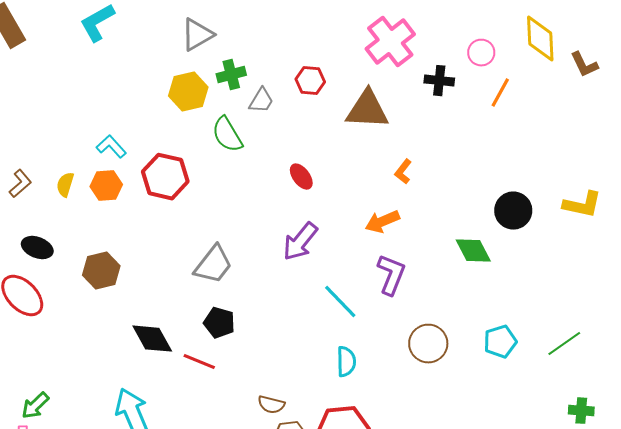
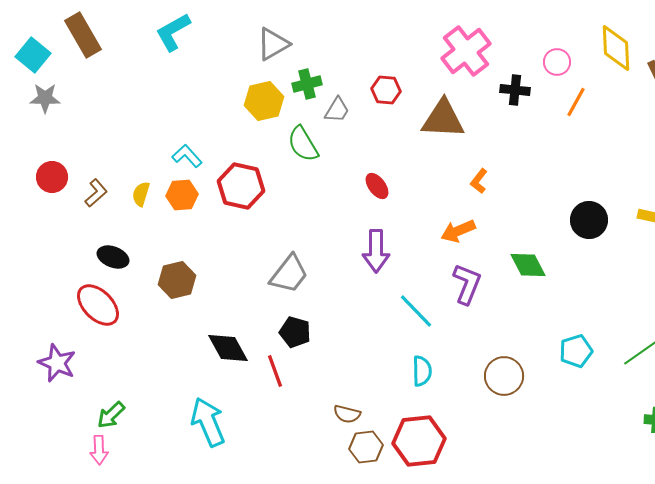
purple arrow: (300, 242) -> (376, 251), turned -39
green diamond: (473, 251) -> (528, 265), moved
brown circle: (428, 344) -> (504, 376), moved
red line: (199, 362) -> (275, 371), turned 48

